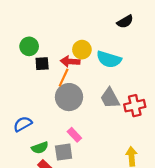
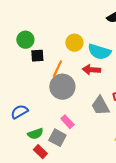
red arrow: (70, 61) -> (91, 70), moved
gray trapezoid: (110, 98) -> (100, 106), moved
gray square: (64, 152) -> (57, 138), turned 36

